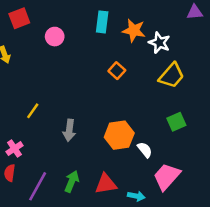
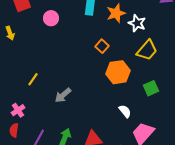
orange star: (134, 30) -> (116, 13), turned -30
gray arrow: (69, 130) -> (63, 95), turned 42
orange hexagon: (119, 135) -> (118, 72), moved

